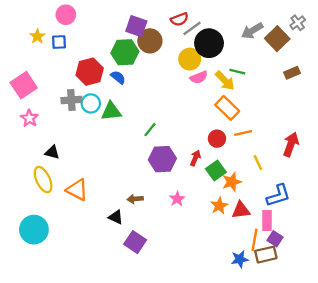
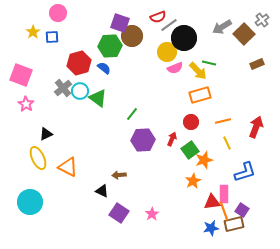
pink square: (24, 85) -> (21, 75), turned -35
gray cross: (71, 100) -> (63, 88), turned -36
orange rectangle: (227, 108) -> (200, 95), turned -60
green triangle: (111, 111) -> (98, 98), turned 42
orange line: (243, 133) -> (223, 121), moved
black triangle: (52, 152) -> (46, 134), turned -40
pink star: (177, 199) -> (152, 214), moved
red triangle: (241, 210) -> (212, 202), moved
pink rectangle: (267, 221) -> (224, 194), moved
orange line: (254, 240) -> (224, 211), turned -30

